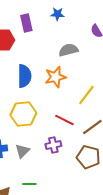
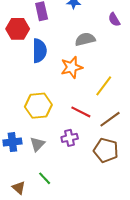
blue semicircle: (24, 76) -> (39, 51), moved
green line: (29, 184) -> (45, 178), turned 48

